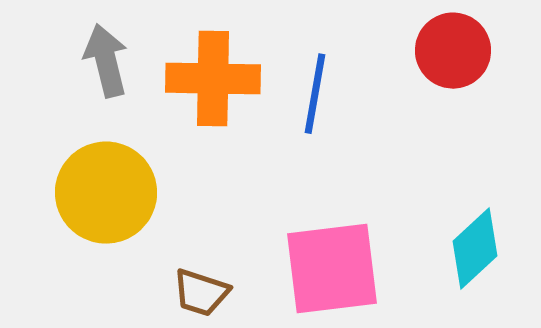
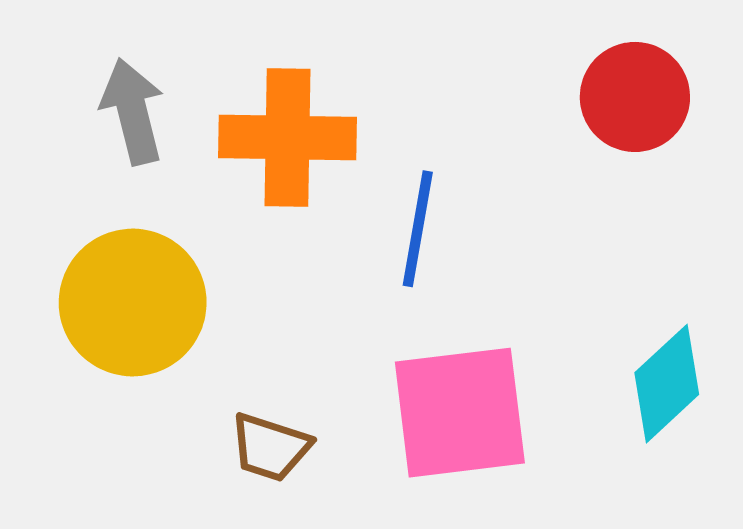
blue line: (315, 94) -> (418, 229), moved

